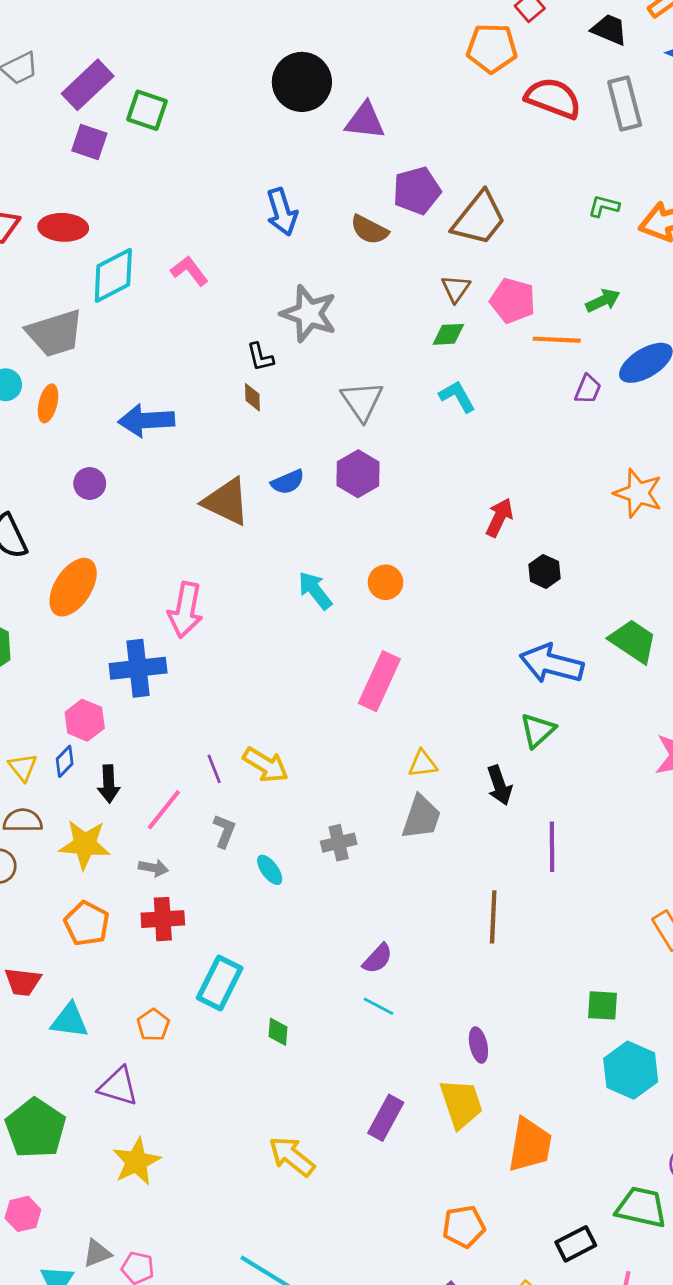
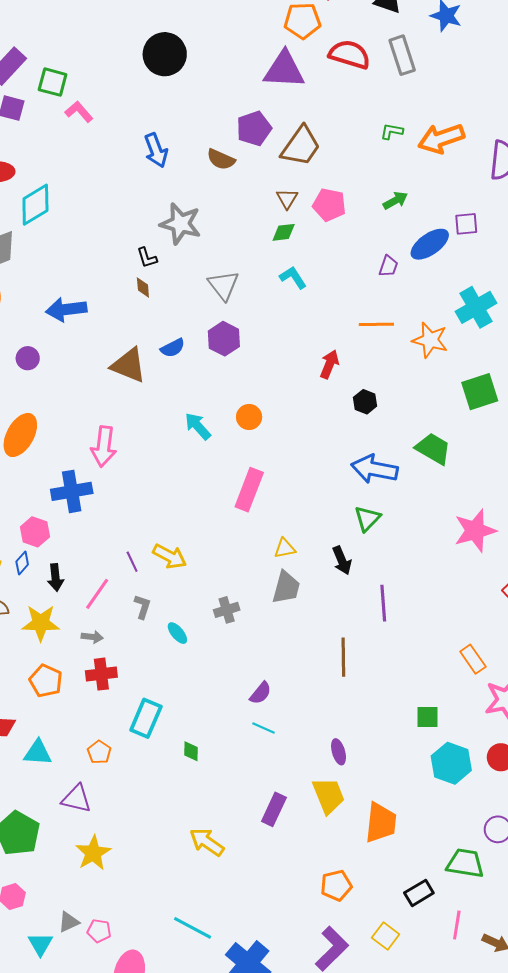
purple triangle: (365, 121) -> (284, 70), moved, size x1.4
pink L-shape: (189, 271) -> (79, 112), moved
orange line: (557, 340) -> (376, 324), moved

